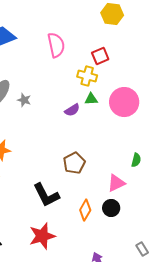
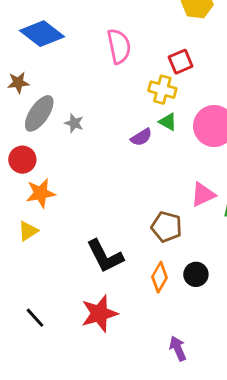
green triangle: (91, 99) -> (168, 122), turned 32
brown pentagon: (74, 163) -> (167, 227), moved, turned -30
pink triangle: (116, 183) -> (203, 195), moved

